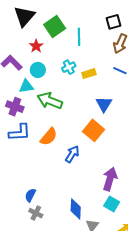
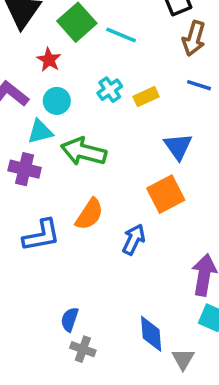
cyan line: (79, 37) -> (121, 35), turned -60
orange square: (94, 130) -> (166, 194), turned 30
blue L-shape: (20, 133) -> (41, 235), moved

